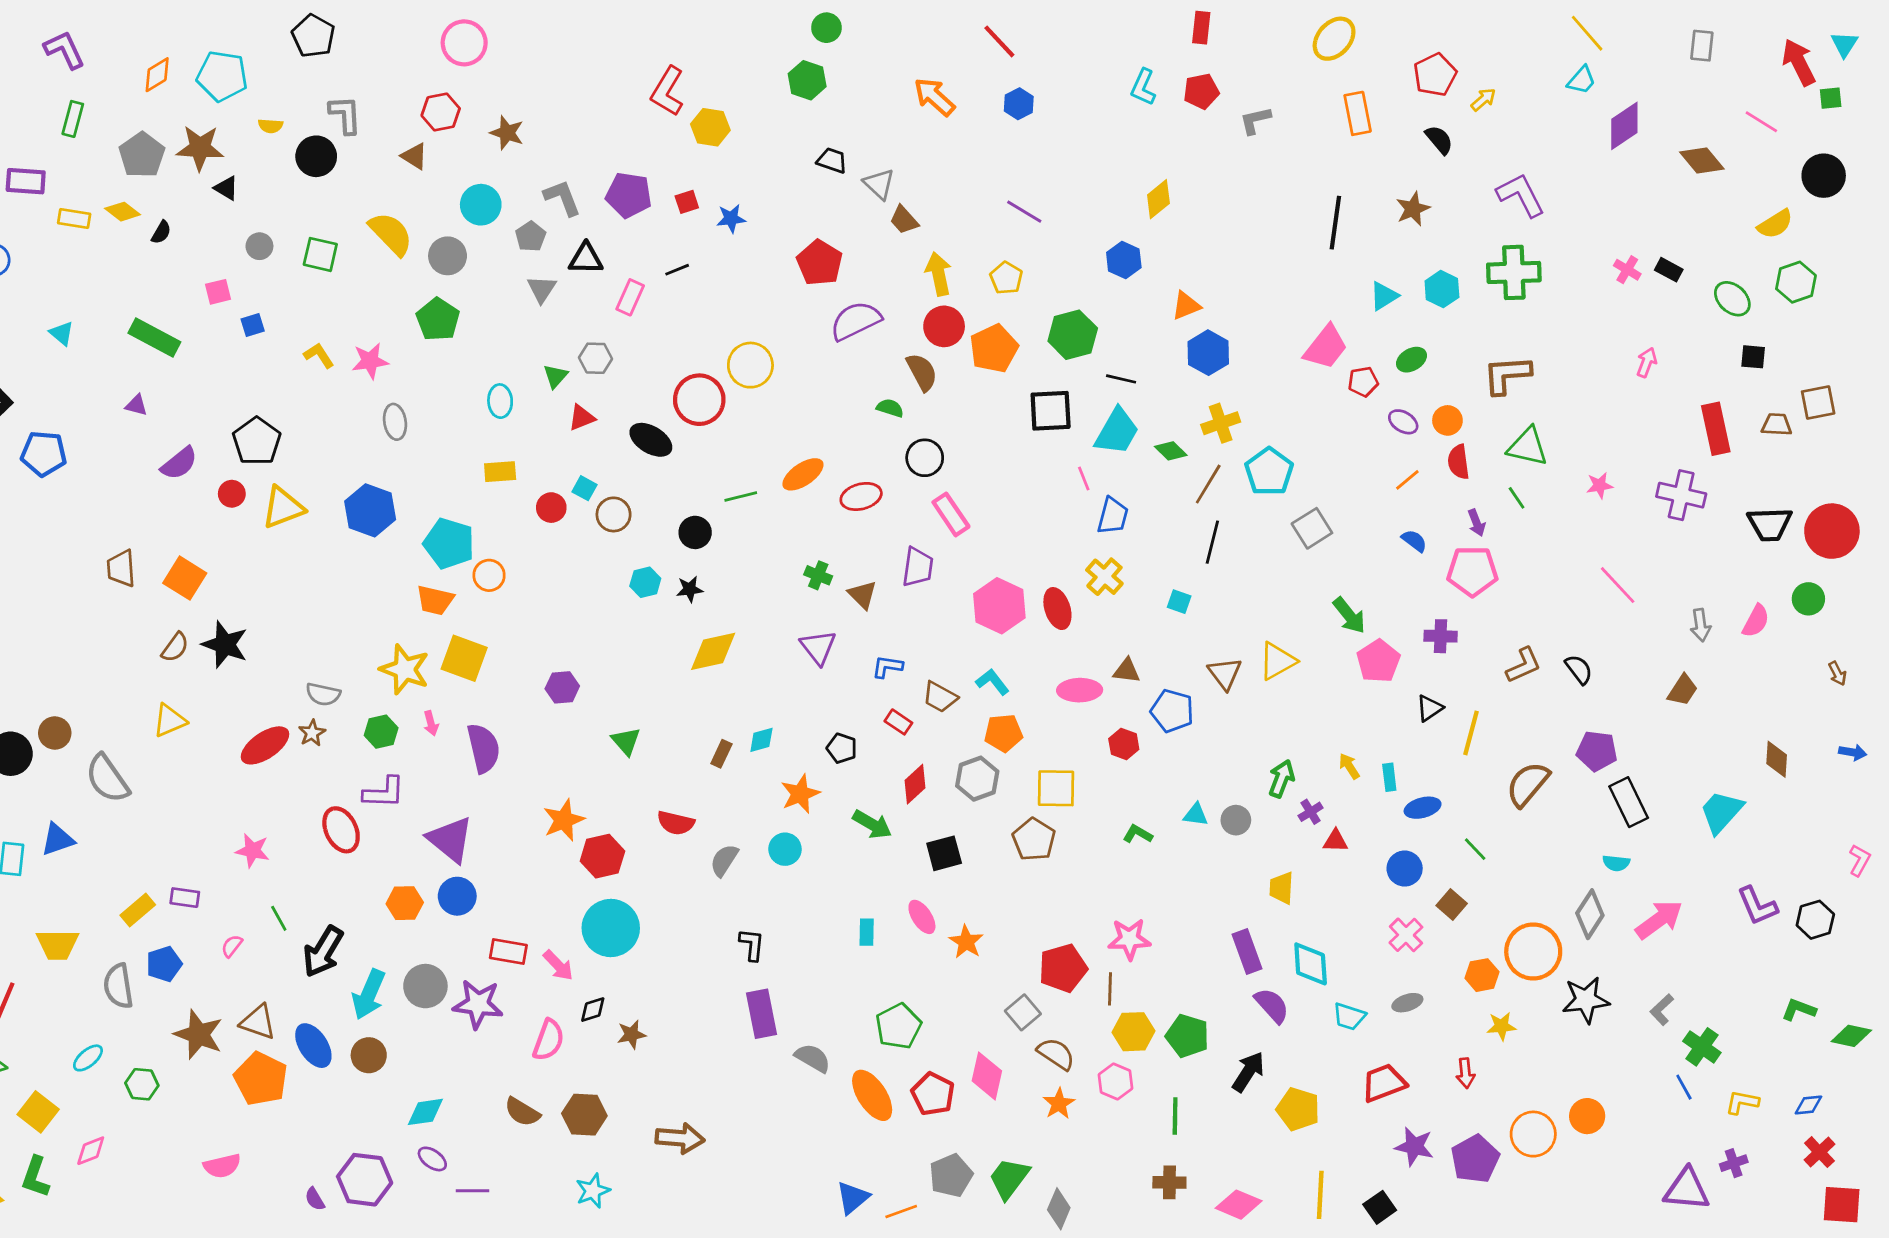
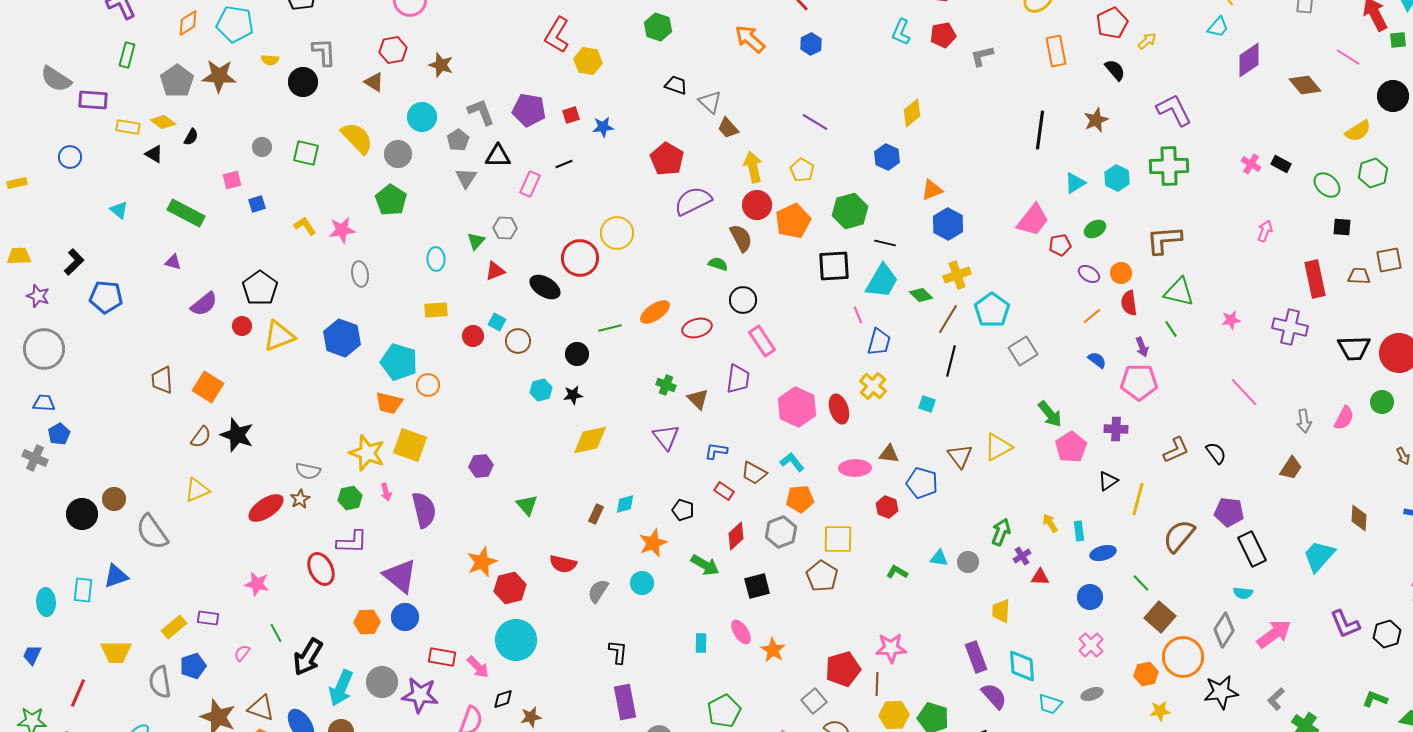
black triangle: (226, 188) -> (154, 154), moved
brown square: (1452, 904) -> (1160, 617), moved, size x1.4

